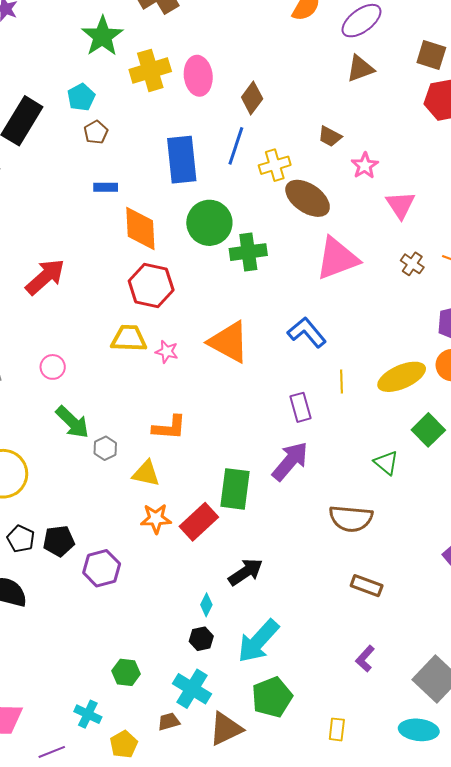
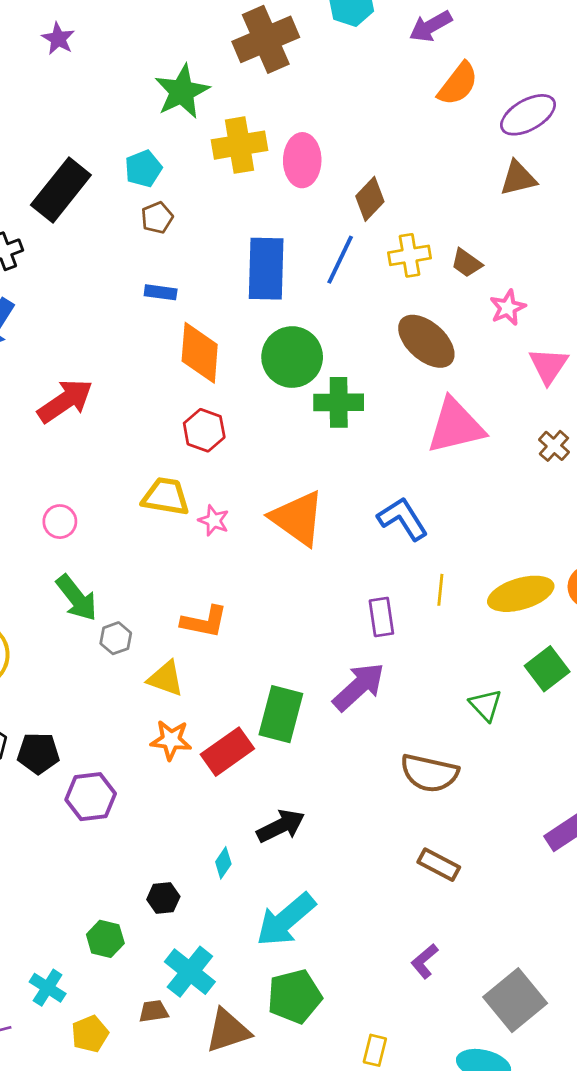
yellow cross: (275, 165) -> (409, 255), moved
red hexagon: (151, 285) -> (204, 430), size x0.7
black hexagon: (201, 639) -> (163, 898), moved

